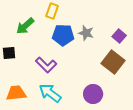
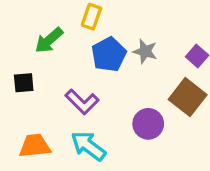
blue pentagon: (63, 35) -> (109, 54), turned -30
purple circle: (93, 94) -> (148, 124), moved

